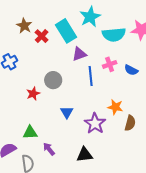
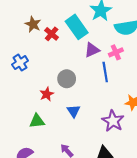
pink cross: (110, 64) -> (116, 52), moved
blue triangle: (67, 112) -> (74, 111), moved
green triangle: (30, 132) -> (37, 121), moved

